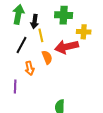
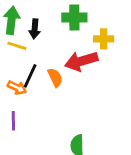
yellow line: (41, 35) -> (17, 46), moved, turned -56
black line: (21, 45) -> (30, 76), moved
orange arrow: (30, 68) -> (17, 88), moved, turned -48

